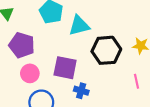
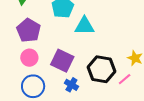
black hexagon: (106, 50) -> (102, 69), moved
pink line: (137, 81) -> (125, 79), moved, turned 48

